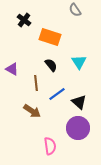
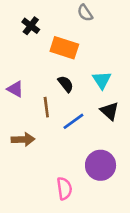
gray semicircle: (75, 10) -> (85, 13), moved
black triangle: (79, 102) -> (110, 111), moved
brown arrow: (32, 111) -> (23, 139), moved, turned -36

